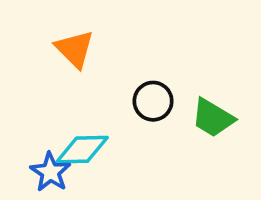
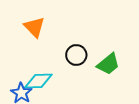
green trapezoid: (213, 118) -> (108, 64), turned -70

